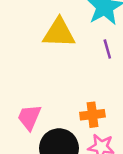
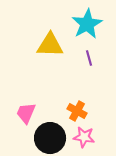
orange cross: (92, 115) -> (77, 111), turned 36

